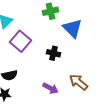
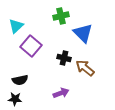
brown arrow: (78, 82) -> (85, 68), moved
purple arrow: (50, 88) -> (61, 93), turned -49

